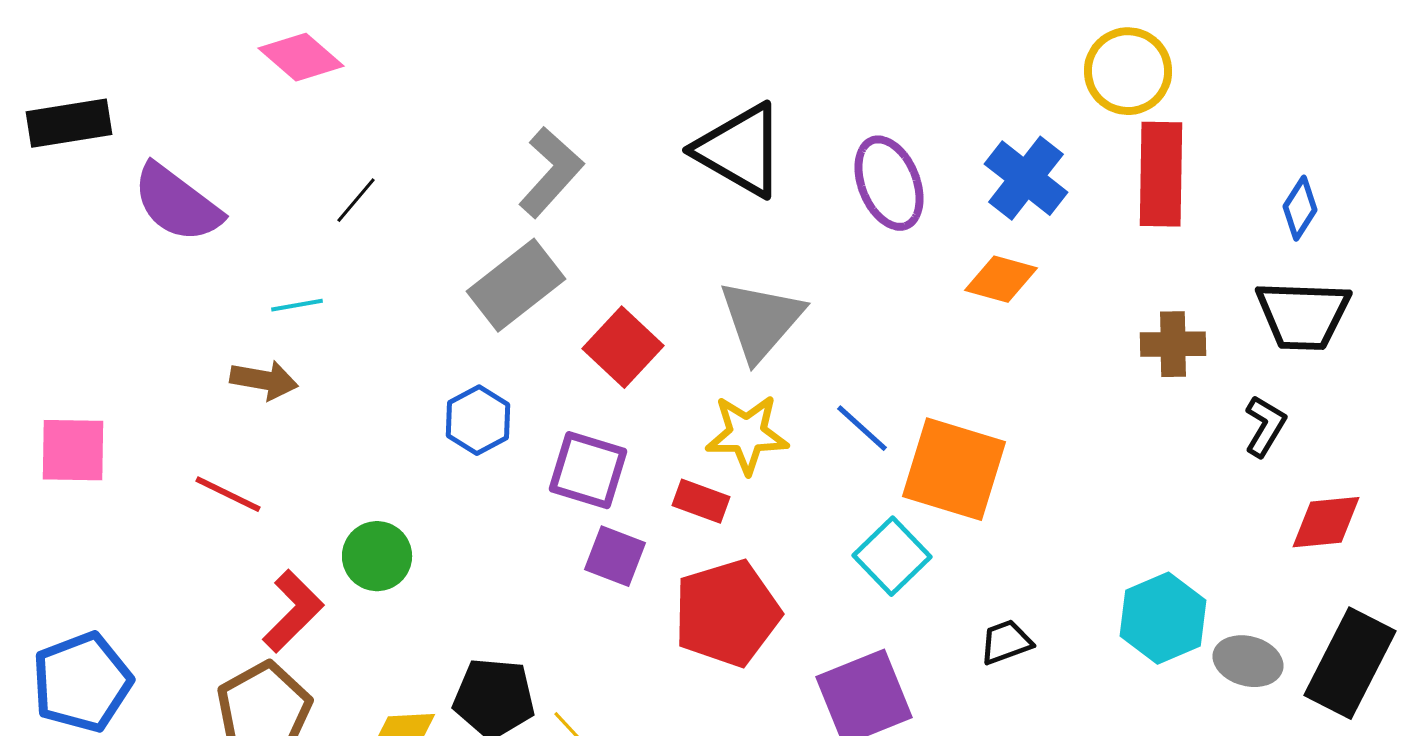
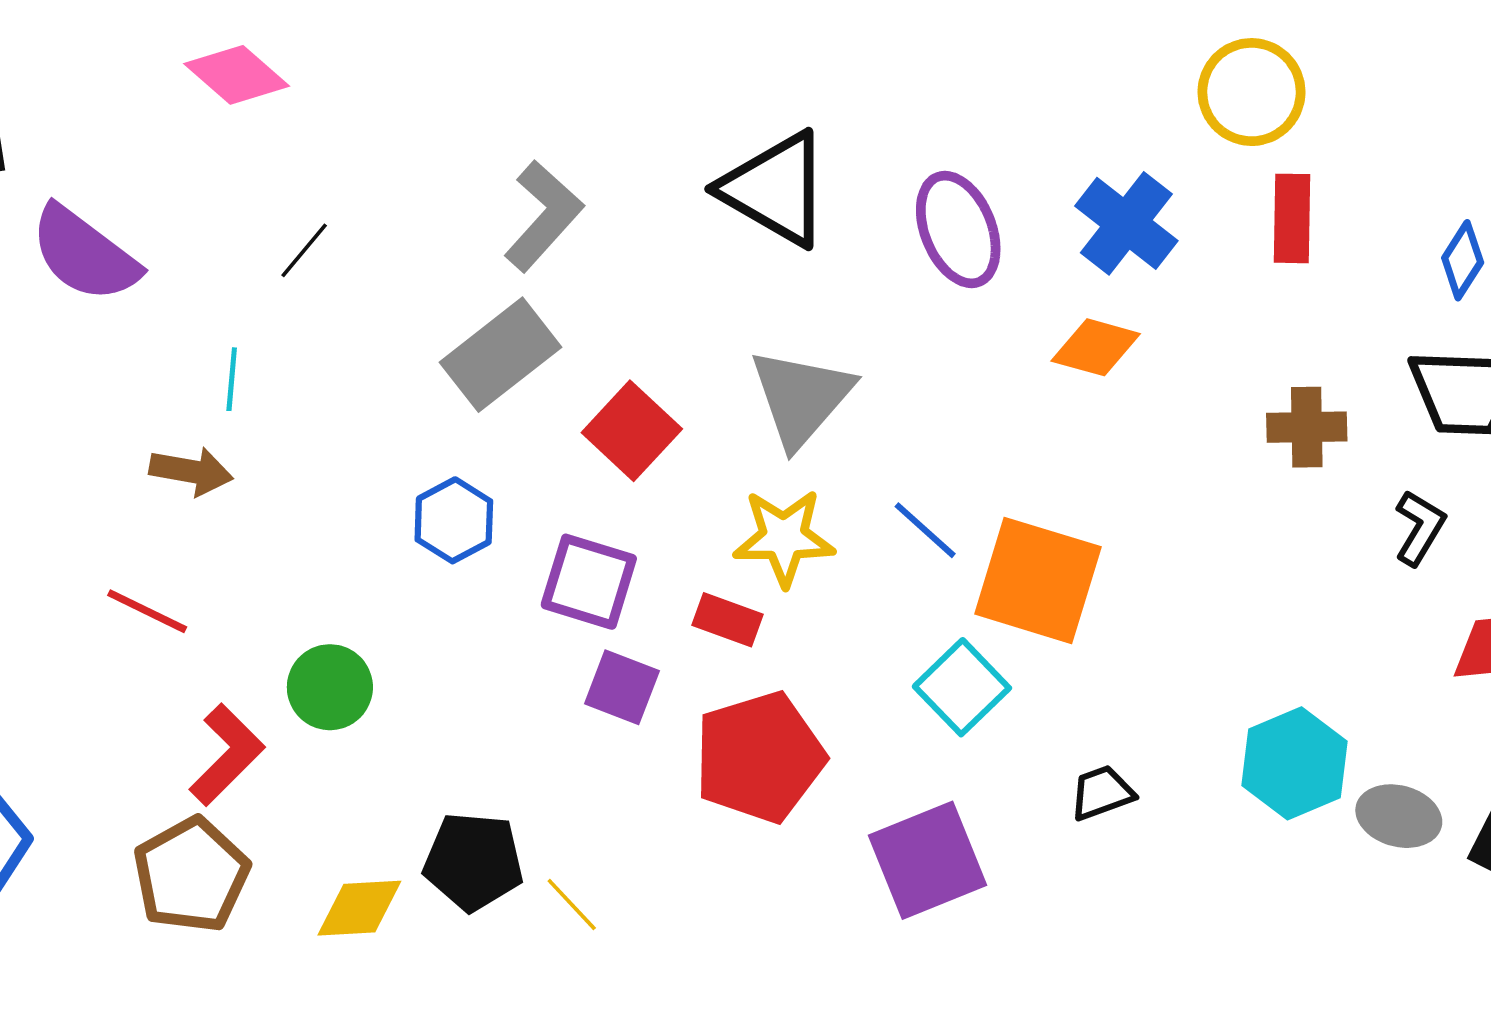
red rectangle: (1161, 174) -> (1292, 218), size x0.7
cyan line: (297, 305) -> (232, 379), turned -75

